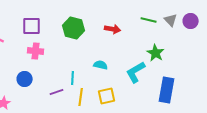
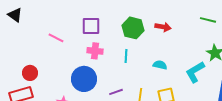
red arrow: (113, 29) -> (163, 27), moved
cyan line: (73, 78) -> (126, 56), moved
blue circle: (25, 79) -> (84, 79), size x1.6

